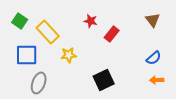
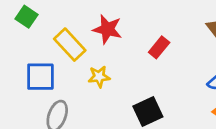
green square: (20, 21) -> (27, 17), moved
red star: (91, 21) -> (107, 29), moved, size x1.5

